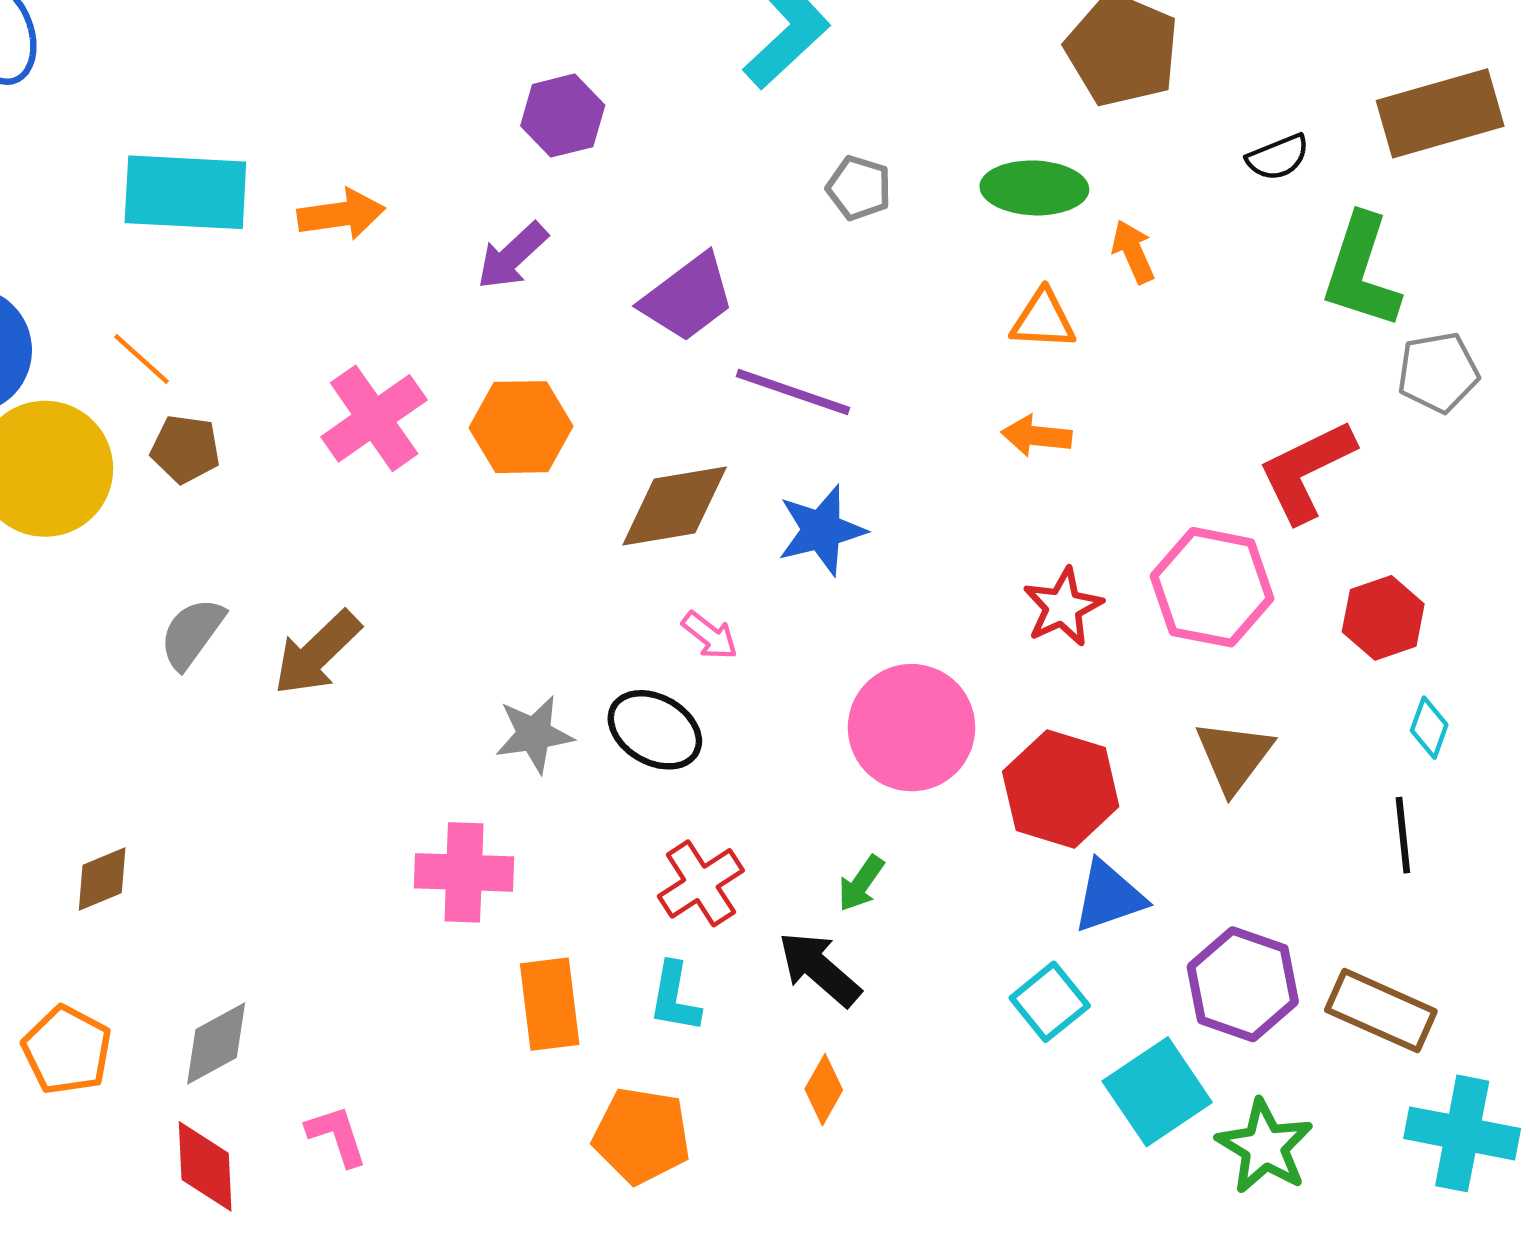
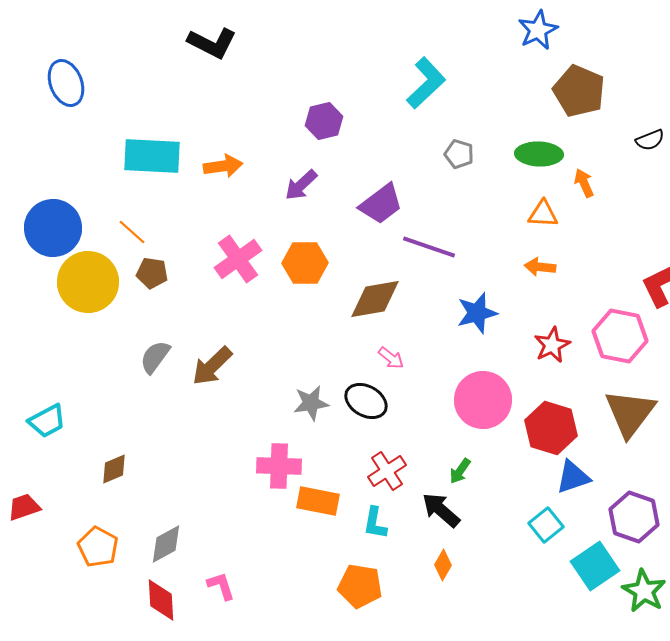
blue star: (822, 530) -> (477, 313), moved
brown triangle: (1234, 756) -> (630, 413), size x1.4
orange rectangle: (550, 1004) -> (318, 501), moved, turned -72

